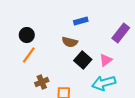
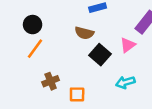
pink triangle: (106, 60) -> (128, 45), moved
cyan arrow: (104, 83) -> (125, 82), size x0.7

